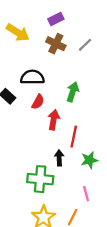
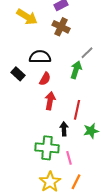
gray line: (85, 45) -> (87, 53), moved
red arrow: (54, 120) -> (50, 101), moved
pink line: (86, 194) -> (69, 158), moved

